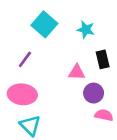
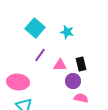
purple line: (25, 59) -> (40, 55), moved
black rectangle: (103, 59) -> (81, 64), moved

